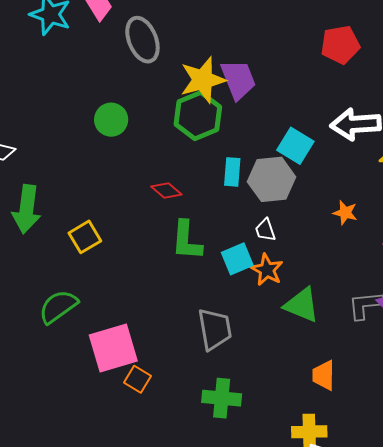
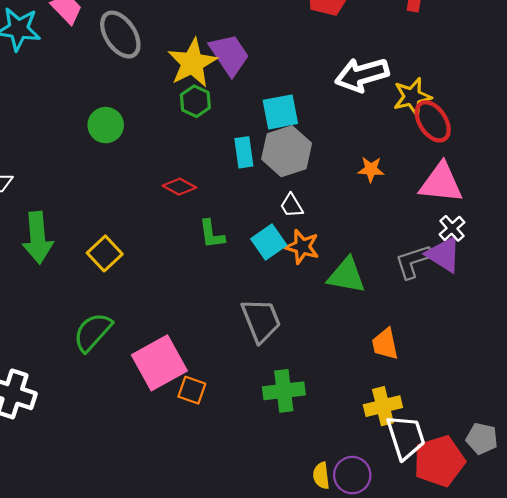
green hexagon: (198, 116) -> (195, 101), size x0.6
cyan square: (295, 146) -> (280, 112), moved, turned -30
green L-shape: (187, 240) -> (212, 234), size x0.7

